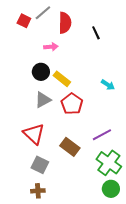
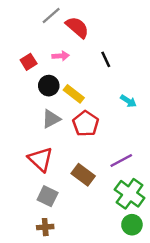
red square: (24, 21) -> (29, 62), moved, turned 32
red semicircle: (65, 23) -> (77, 27), turned -50
black line: (96, 33) -> (106, 59), moved

